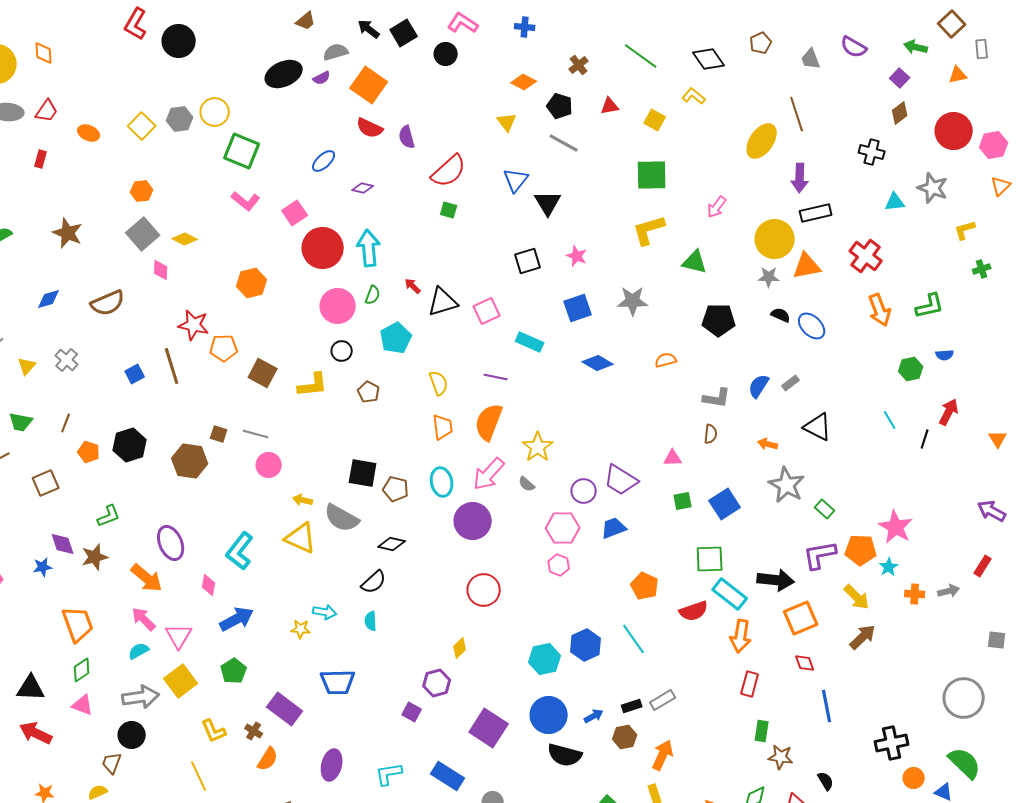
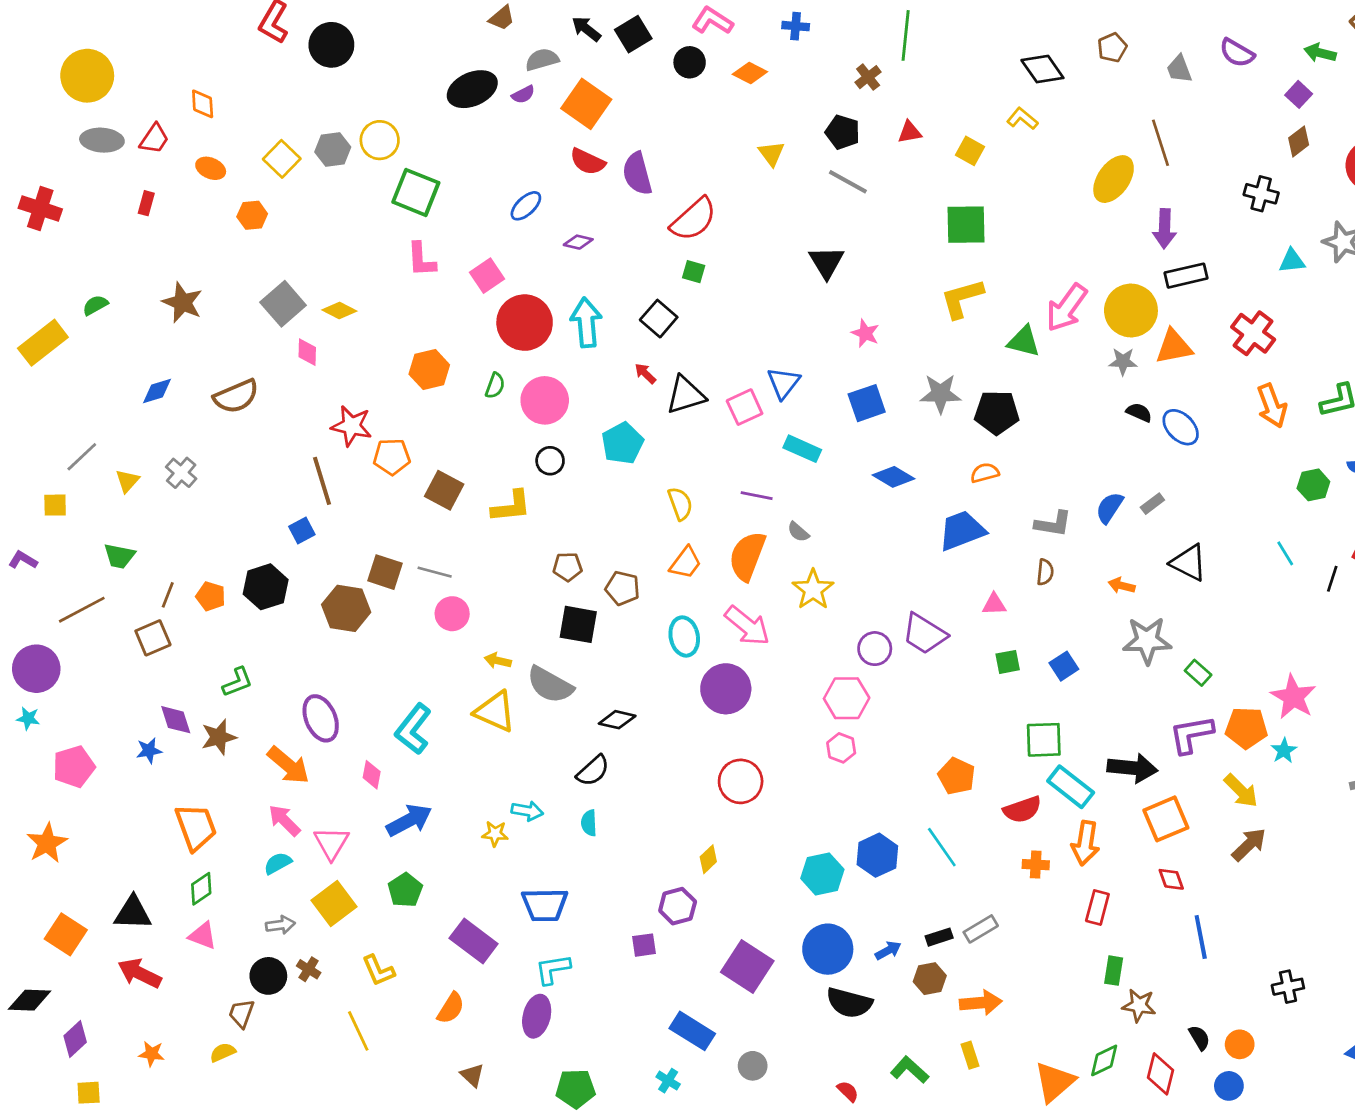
orange diamond: (44, 53) -> (203, 104), moved
green line: (641, 56) -> (906, 35), moved, turned 60
orange diamond: (524, 82) -> (750, 73), moved
purple semicircle: (407, 137) -> (637, 174), size x1.4
blue triangle: (516, 180) -> (783, 383), moved
orange hexagon: (142, 191) -> (252, 215), moved
pink L-shape: (246, 201) -> (421, 260), turned 48
pink arrow: (717, 207) -> (1067, 308), moved, size x1.6
black square: (528, 261) -> (659, 319), moved, turned -32
green semicircle: (373, 295) -> (495, 386), moved
black pentagon: (719, 320) -> (997, 412), moved
blue square: (135, 374) -> (302, 531), moved
brown pentagon: (369, 392) -> (568, 567), moved, turned -30
brown line: (66, 423) -> (168, 595), moved
orange trapezoid: (443, 427) -> (686, 563), turned 44
brown square: (219, 434) -> (385, 572), size x1.5
pink arrow: (489, 474) -> (747, 626), turned -93
gray semicircle: (527, 484) -> (798, 532), moved
gray star: (787, 485) -> (1147, 641), turned -30
brown pentagon: (396, 489) -> (623, 588), moved
blue square: (725, 504) -> (1064, 666), size x0.7
blue trapezoid: (614, 528) -> (962, 531), moved, size x1.4
orange cross: (915, 594) -> (1036, 865), moved
gray arrow: (141, 697) -> (280, 925), size x0.6
purple square: (412, 712) -> (644, 945), turned -36
brown cross: (254, 731) -> (309, 969), moved
black cross: (892, 743) -> (1288, 987), size x0.7
orange arrow: (663, 755) -> (981, 1003), turned 60
cyan L-shape: (389, 774) -> (553, 969), moved
orange circle: (914, 778) -> (1240, 1044), moved

